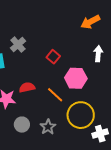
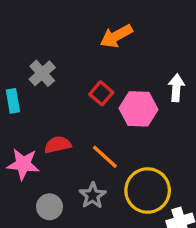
orange arrow: (90, 22) -> (116, 36), moved
pink hexagon: (76, 78) -> (138, 109), moved
gray star: (48, 127) -> (93, 195), moved

